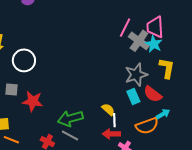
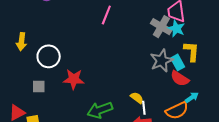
pink line: (125, 28) -> (106, 15), moved
cyan rectangle: (133, 97) -> (178, 62), moved
red star: (33, 101) -> (74, 79), moved

